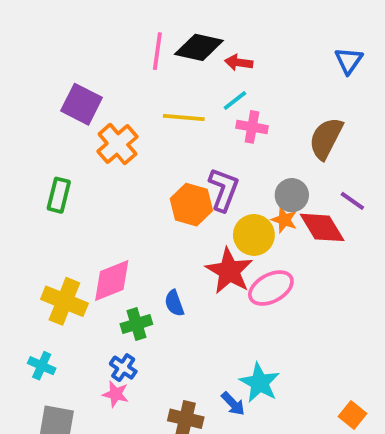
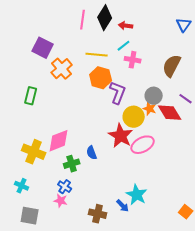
black diamond: (199, 47) -> (105, 18), turned -70
orange hexagon: (191, 205) -> (101, 78), moved

